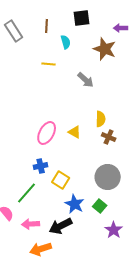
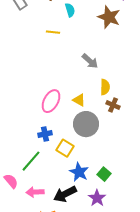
gray arrow: (86, 80) -> (90, 61), moved
gray circle: (108, 177) -> (86, 124), moved
purple star: (114, 230) -> (97, 198), moved

